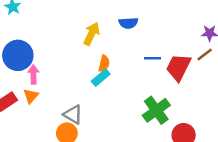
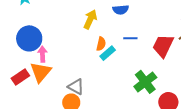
blue line: (153, 58) -> (130, 38), moved
cyan rectangle: (101, 78) -> (108, 53), moved
orange triangle: (31, 96) -> (41, 72), size x1.6

